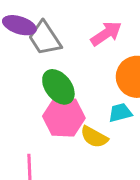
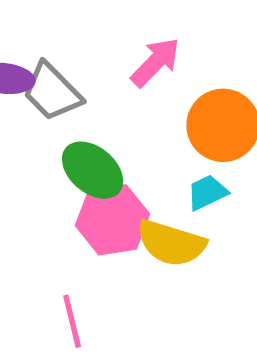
yellow semicircle: (94, 137) -> (171, 243), size x1.4

